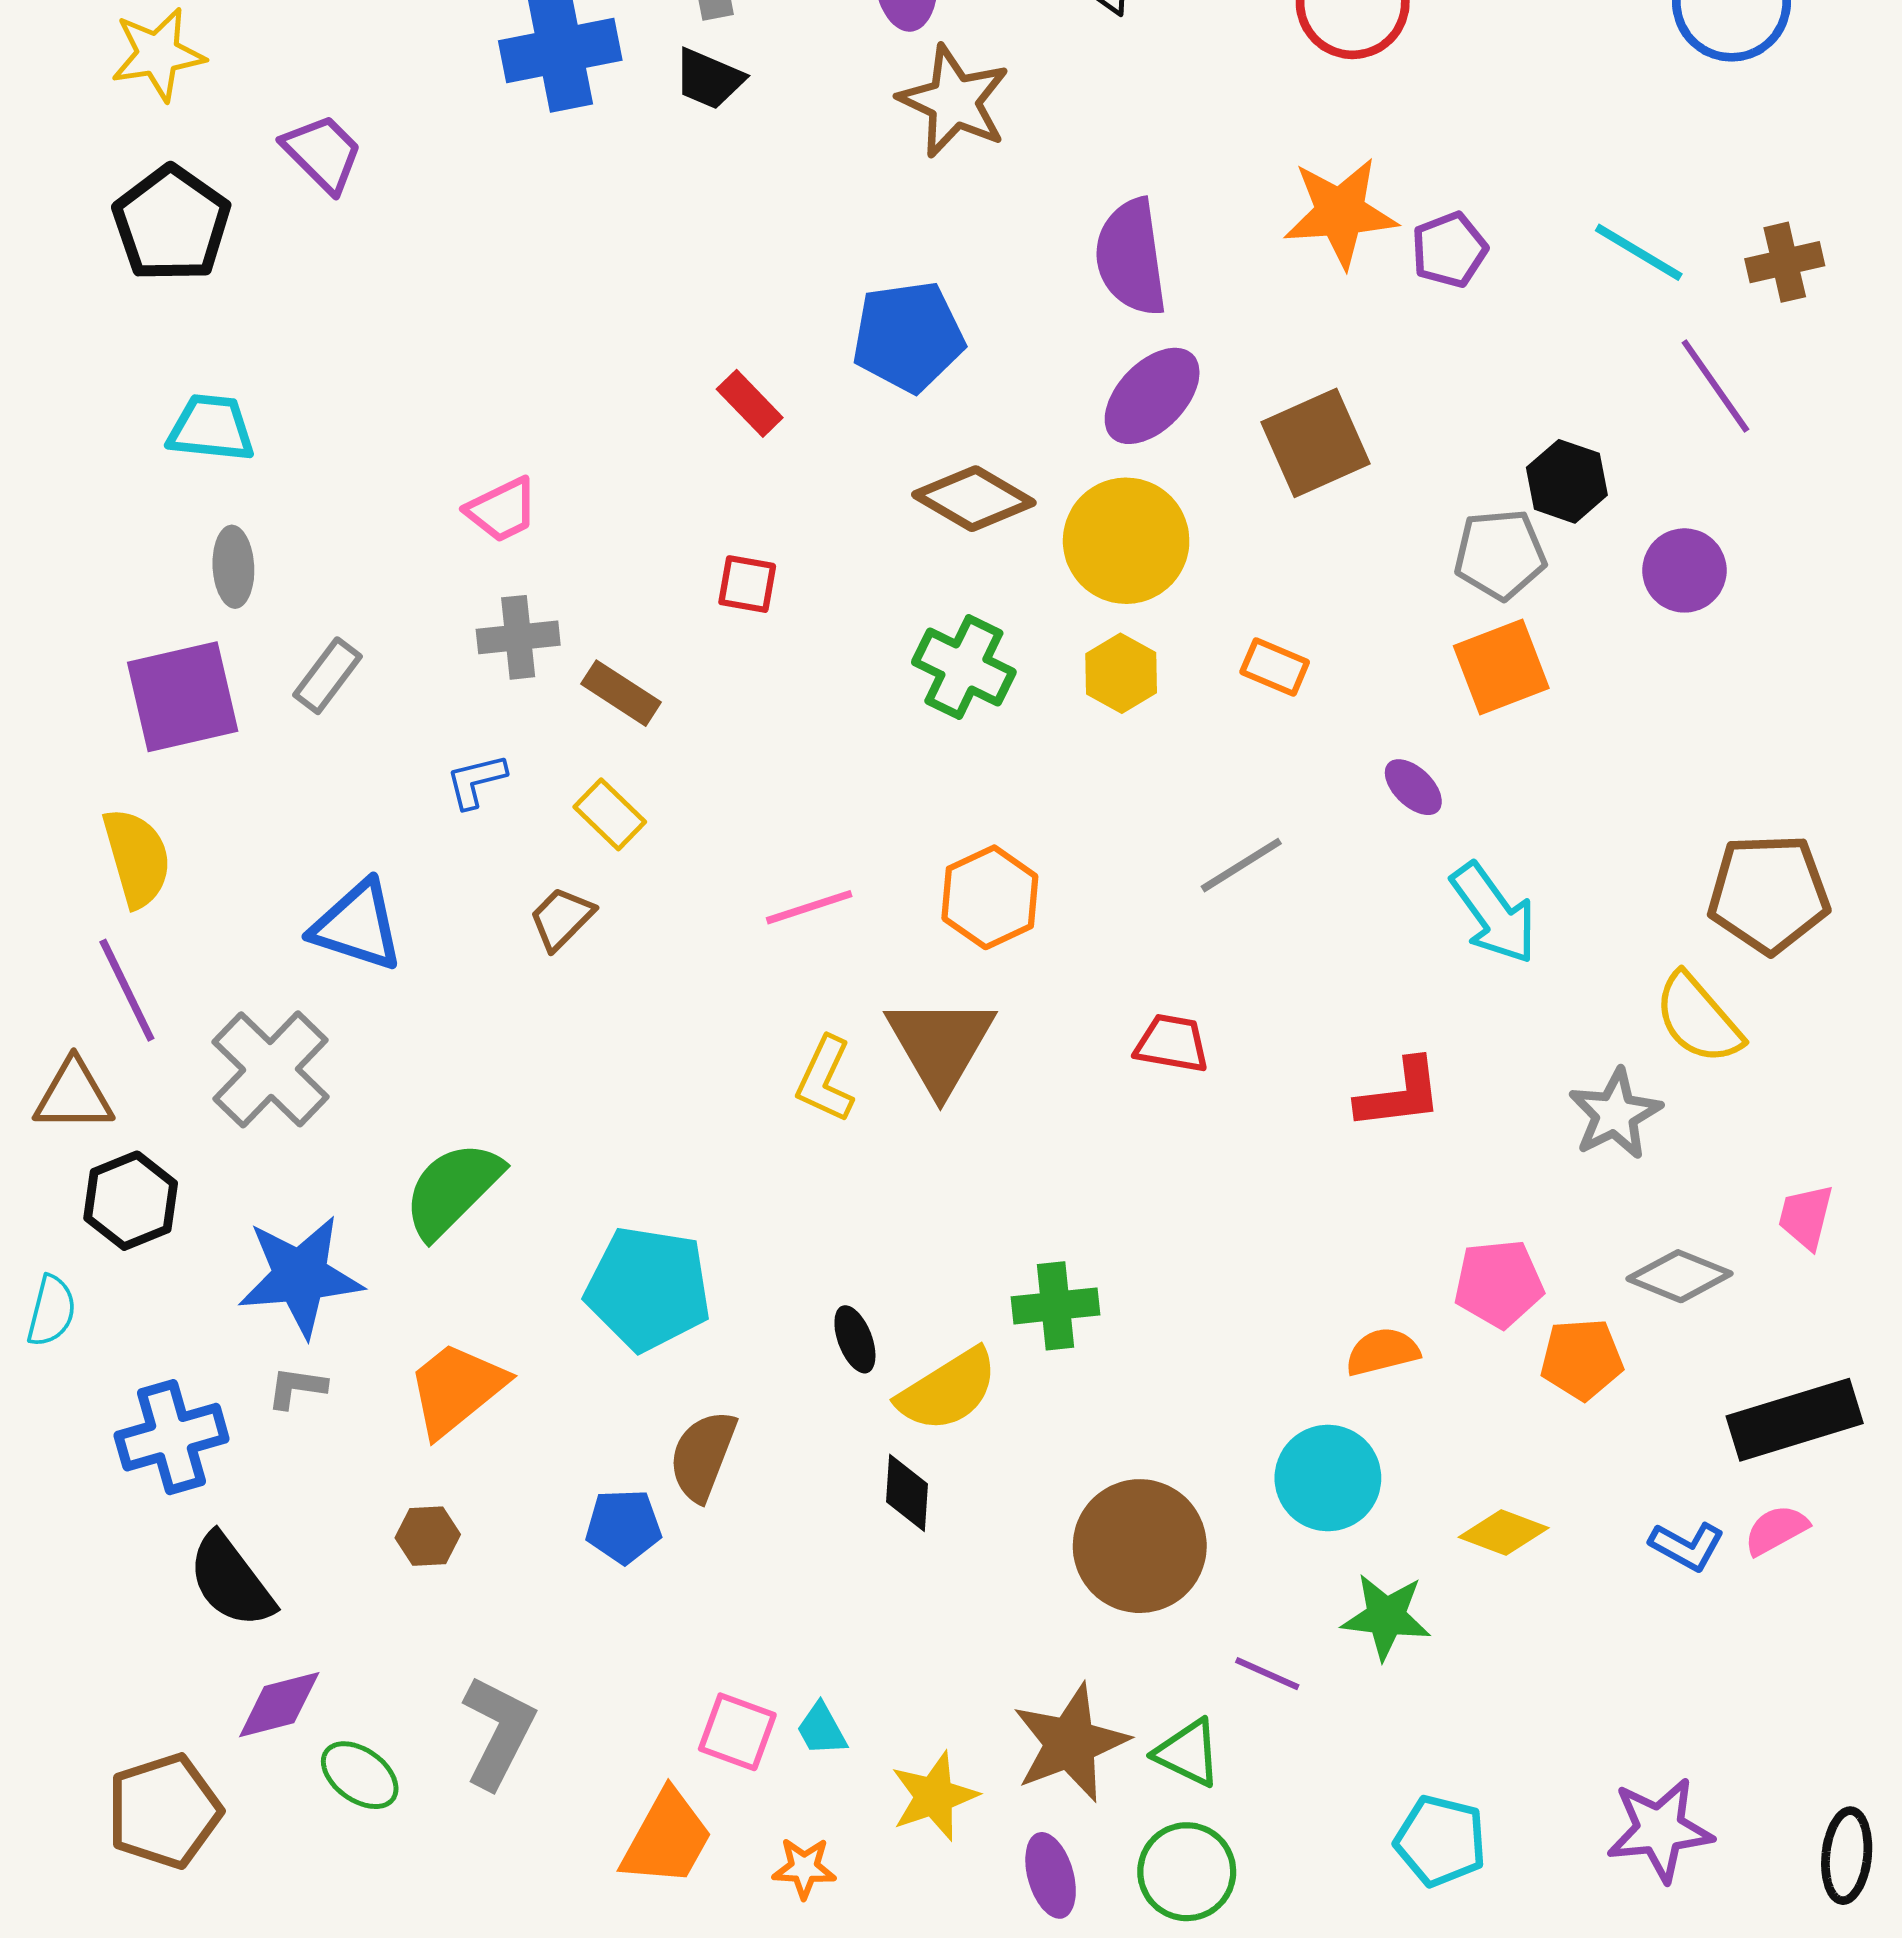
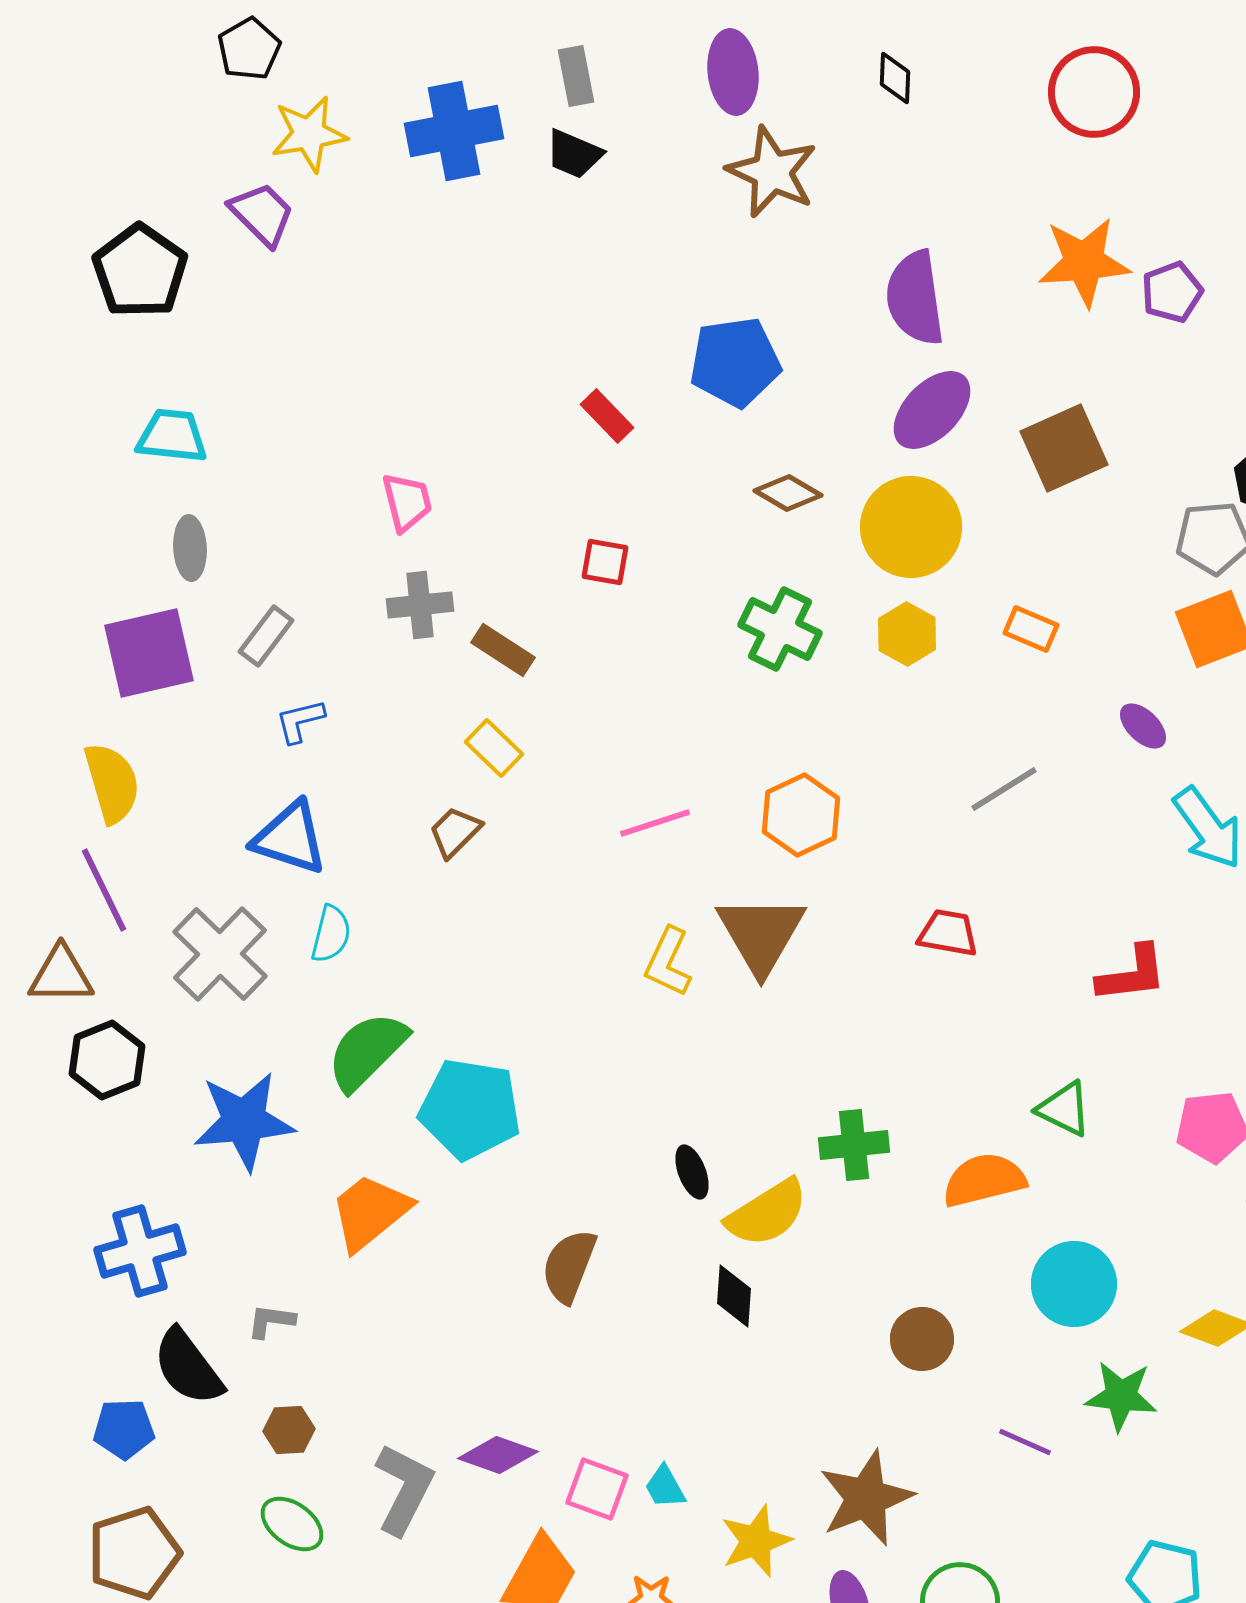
yellow star: (158, 54) -> (309, 134), moved
brown diamond: (974, 499) -> (788, 493), size x0.7
pink trapezoid: (502, 510) -> (407, 502), turned -78
blue L-shape: (476, 781) -> (300, 721), moved
cyan pentagon: (648, 1289) -> (470, 1109), moved
cyan semicircle: (51, 1311) -> (331, 934), moved
orange semicircle: (1382, 1352) -> (984, 1180), moved, size x1.4
gray L-shape: (297, 1388) -> (271, 1321), moved
blue pentagon: (623, 1526) -> (124, 1429), moved
brown hexagon: (428, 1536) -> (289, 1430), moved
brown circle: (1140, 1546) -> (922, 1339), size x0.6
purple diamond: (279, 1705) -> (498, 1455), moved, turned 34
green triangle: (1188, 1753) -> (1064, 1109), moved

